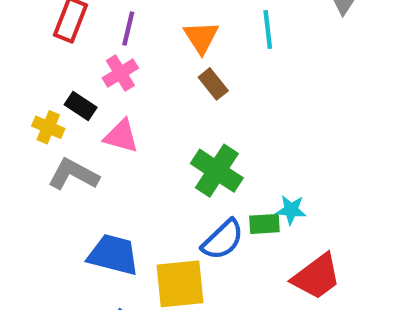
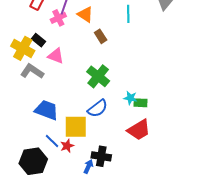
orange triangle: (201, 37) -> (85, 15), moved, turned -30
pink cross: (120, 73) -> (58, 18), moved
yellow cross: (48, 127) -> (23, 48), size x1.6
green rectangle: (264, 224) -> (140, 103), moved

